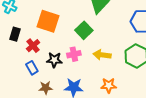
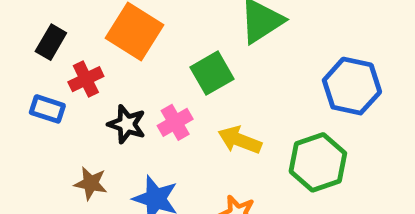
pink cross: (74, 54) -> (175, 122), turned -32
blue rectangle: (32, 68) -> (47, 109), moved, turned -56

